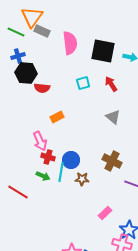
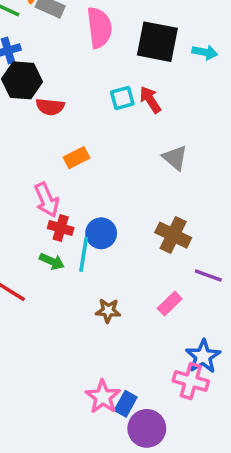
red arrow: (111, 84) -> (150, 100), moved
brown star: (82, 179) -> (108, 311), moved
pink rectangle: (105, 213) -> (170, 304), moved

